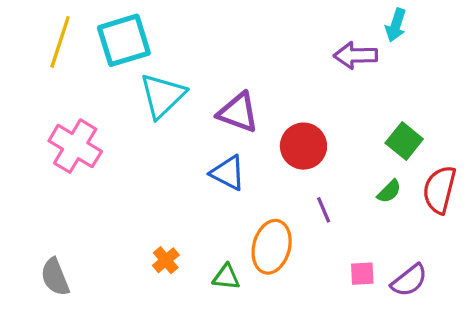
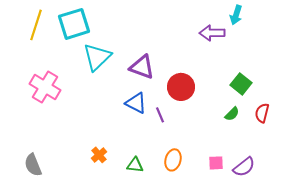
red semicircle: (439, 190) -> (262, 113), size x0.7
purple line: (324, 210) -> (160, 115), moved
orange ellipse: (272, 247) -> (173, 160), moved, size x0.7

